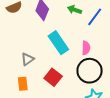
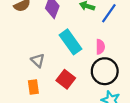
gray triangle: (28, 59) -> (38, 60), turned -40

